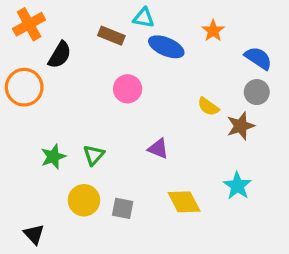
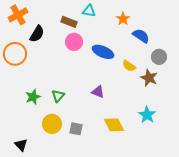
orange star: (213, 31) -> (123, 19), moved
blue ellipse: (166, 47) -> (103, 52), moved
blue semicircle: (258, 58) -> (141, 36), moved
pink circle: (128, 89) -> (74, 42), moved
brown star: (241, 126) -> (149, 78), turned -30

